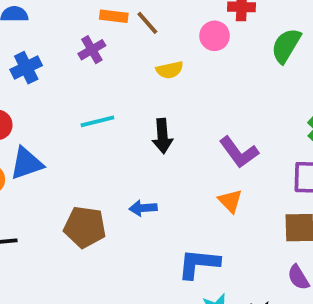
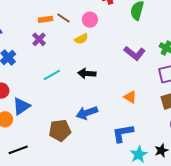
pink circle: (215, 36) -> (90, 20), moved
black arrow: (162, 136) -> (87, 73), turned 114
purple L-shape: (239, 152) -> (135, 53), moved
blue arrow: (143, 208) -> (87, 113), size x1.5

